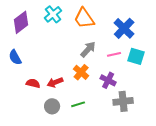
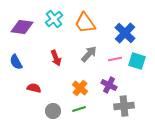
purple diamond: (21, 22) -> (22, 27), turned 45
orange cross: (81, 72) -> (80, 88), moved
red arrow: (55, 82) -> (56, 58), moved, turned -91

